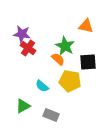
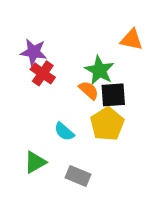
black square: (88, 62) -> (113, 95), moved
yellow pentagon: (70, 81) -> (107, 124), turned 30

